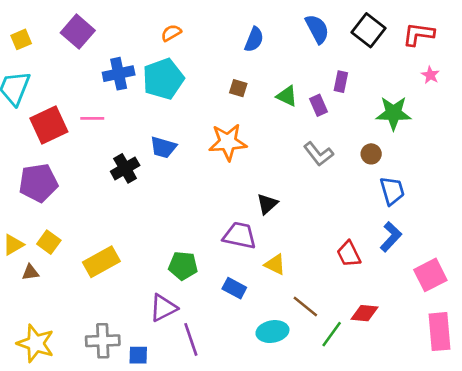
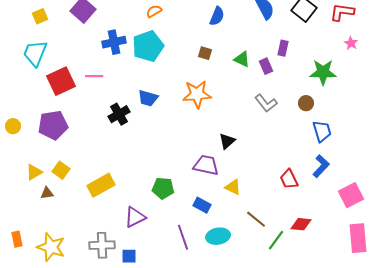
purple triangle: (163, 308) -> (135, 217), moved
cyan ellipse: (272, 332) -> (218, 236), moved
purple line: (191, 339) -> (183, 237), moved

